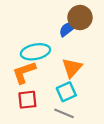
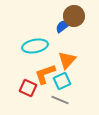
orange L-shape: (24, 72) -> (45, 74), moved
red square: (27, 100) -> (28, 88), turned 30

